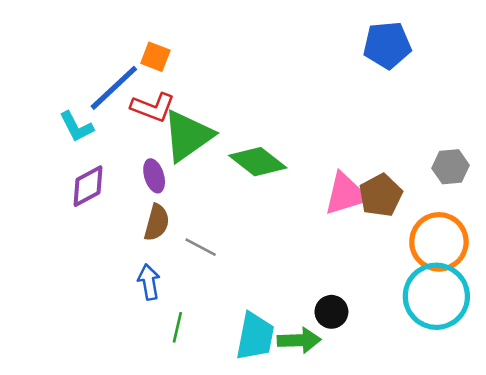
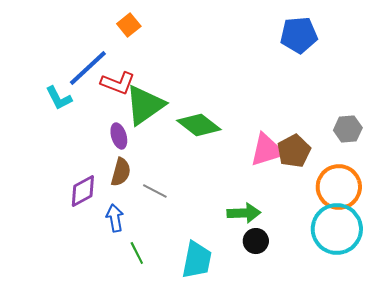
orange square: (155, 57) -> (129, 25), moved, turned 30
purple diamond: (88, 186) -> (83, 191), moved
green line: (177, 327) -> (137, 253), turned -40
green arrow: (299, 340) -> (244, 213), moved

